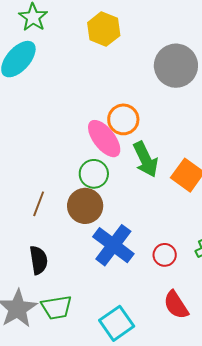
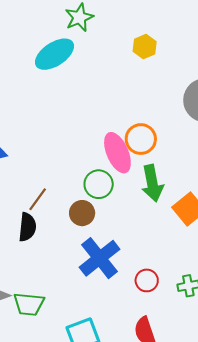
yellow hexagon: (104, 29) -> (145, 47), size x0.7
brown circle: (85, 206) -> (82, 213), size x0.7
black semicircle: (39, 260) -> (27, 227), moved

